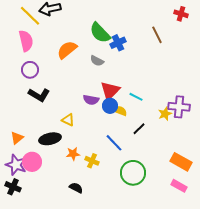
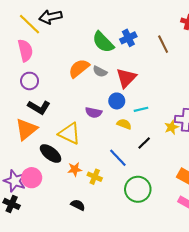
blue cross: (118, 43) -> (128, 38), moved
orange semicircle: (67, 50) -> (79, 68), moved
red triangle: (110, 91) -> (126, 78), moved
cyan line: (136, 97) -> (141, 109), turned -40
blue circle: (110, 106) -> (117, 101), moved
yellow triangle: (68, 120) -> (69, 134), size x1.6
orange triangle: (17, 138) -> (26, 129), moved, size x1.6
black ellipse: (50, 139) -> (51, 154), turned 50

